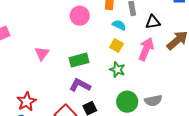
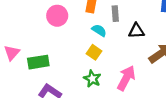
pink arrow: (146, 49) -> (126, 78), moved
green rectangle: (79, 60) -> (38, 62), moved

